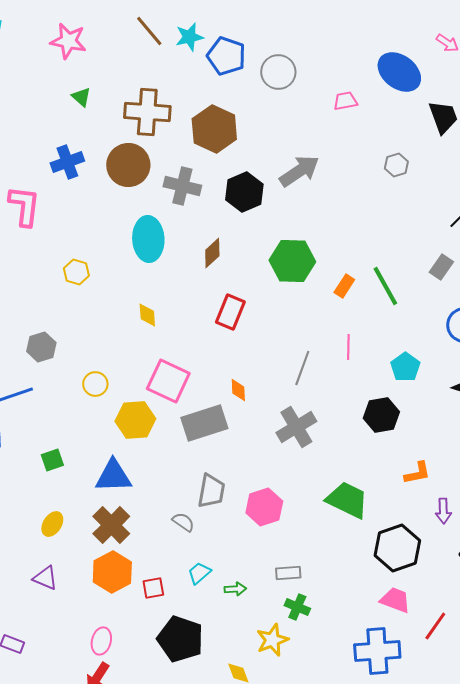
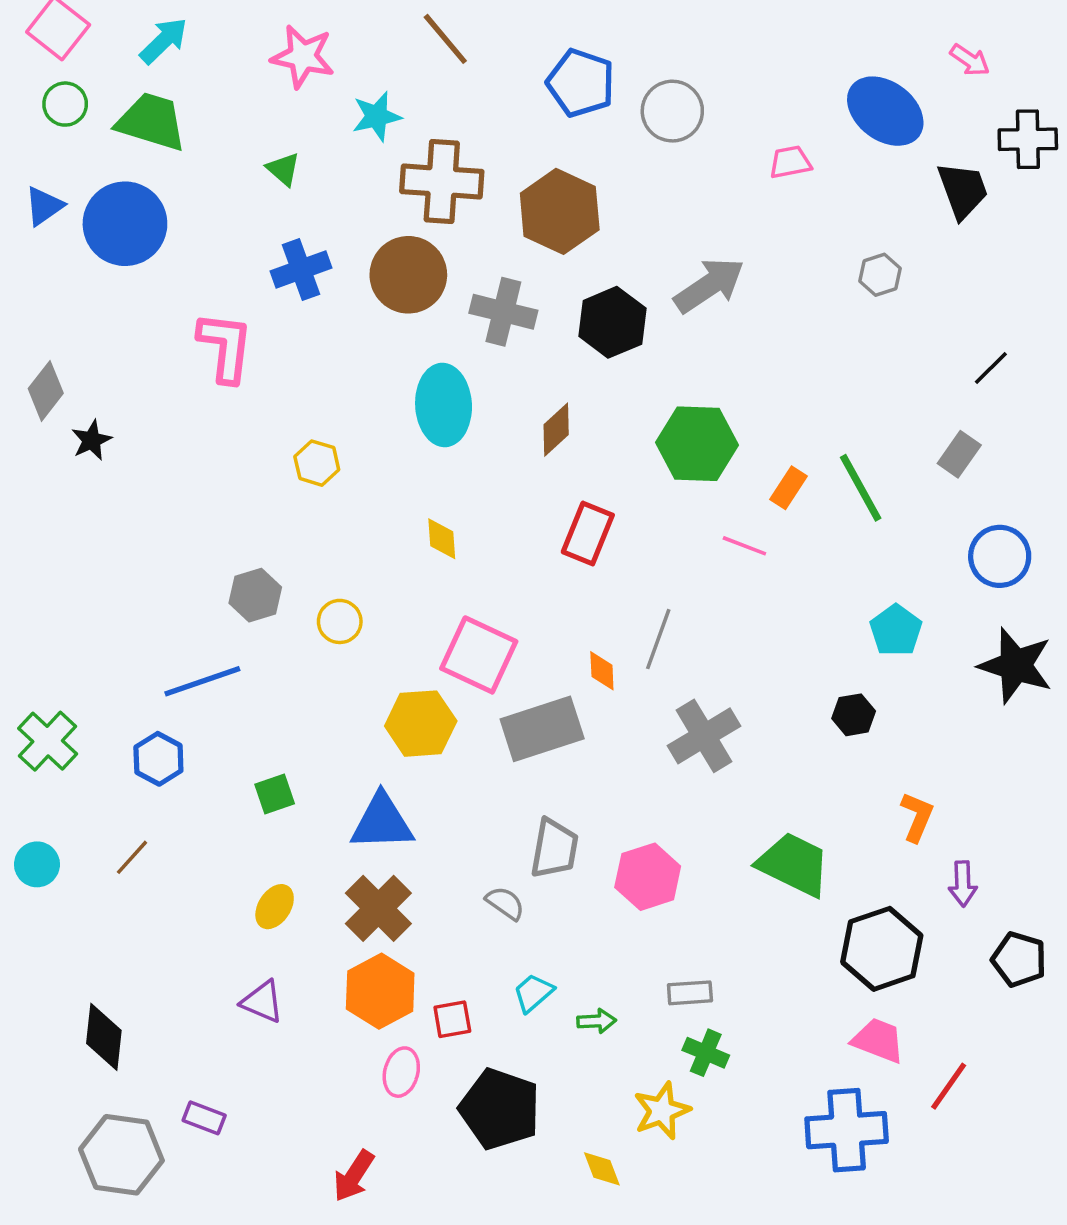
cyan star: (189, 37) -> (377, 116), moved
green triangle: (81, 97) -> (283, 169), moved
pink line: (348, 347) -> (744, 546), moved, turned -70
gray line: (302, 368) -> (658, 639), moved
yellow circle: (95, 384) -> (340, 621), moved
black hexagon: (381, 415) -> (854, 715), size x0.7
orange L-shape: (417, 473) -> (917, 817), turned -56
pink ellipse: (101, 641) -> (401, 1072), moved

